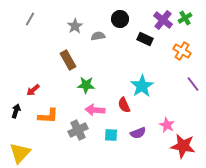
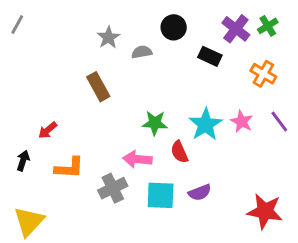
gray line: (30, 19) -> (17, 24), moved
green star: (86, 85) -> (155, 123), moved
pink star: (167, 125) -> (242, 122), moved
cyan square: (111, 135) -> (161, 195), size x1.5

